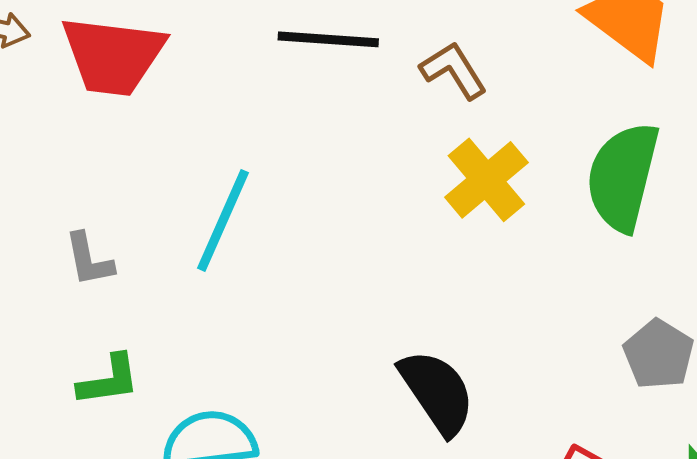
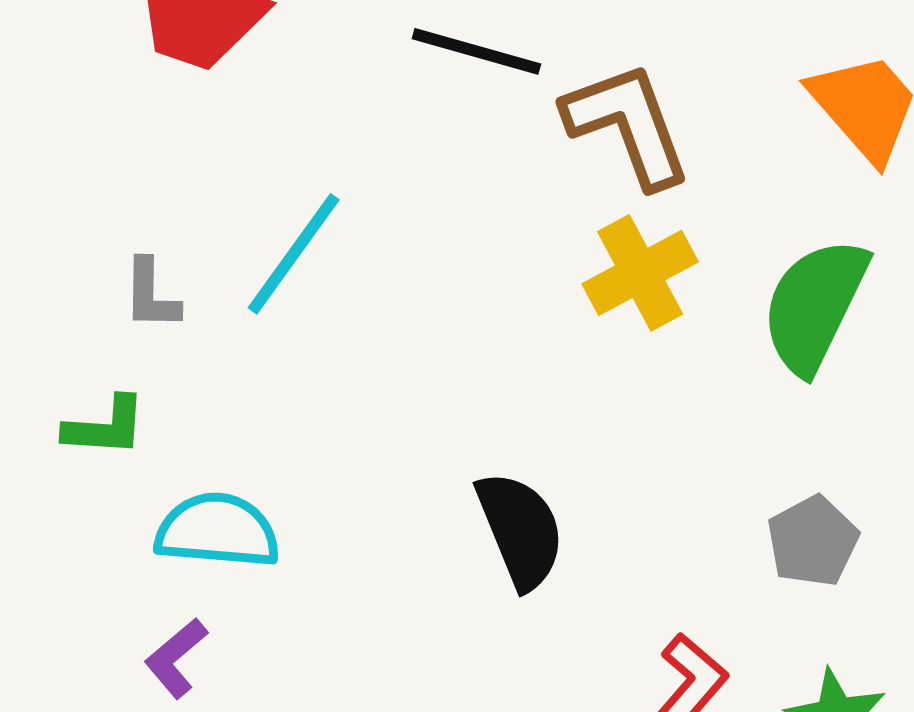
brown L-shape: (454, 70) -> (628, 125), size x1.6
gray L-shape: (89, 260) -> (151, 295), moved

